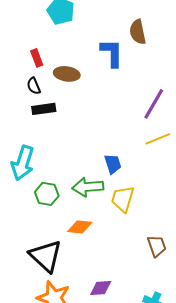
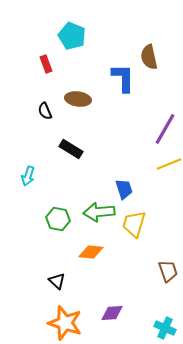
red rectangle: (37, 58) -> (46, 64), moved
black rectangle: (44, 109) -> (71, 149), moved, turned 40
cyan arrow: (23, 163) -> (28, 176), moved, size x0.6
black triangle: (46, 256) -> (57, 281), size x0.5

